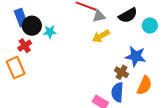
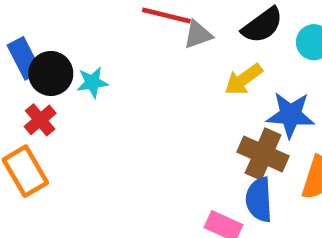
yellow arrow: (101, 36) -> (243, 79), moved
brown cross: (122, 72) -> (263, 154), size x1.5

